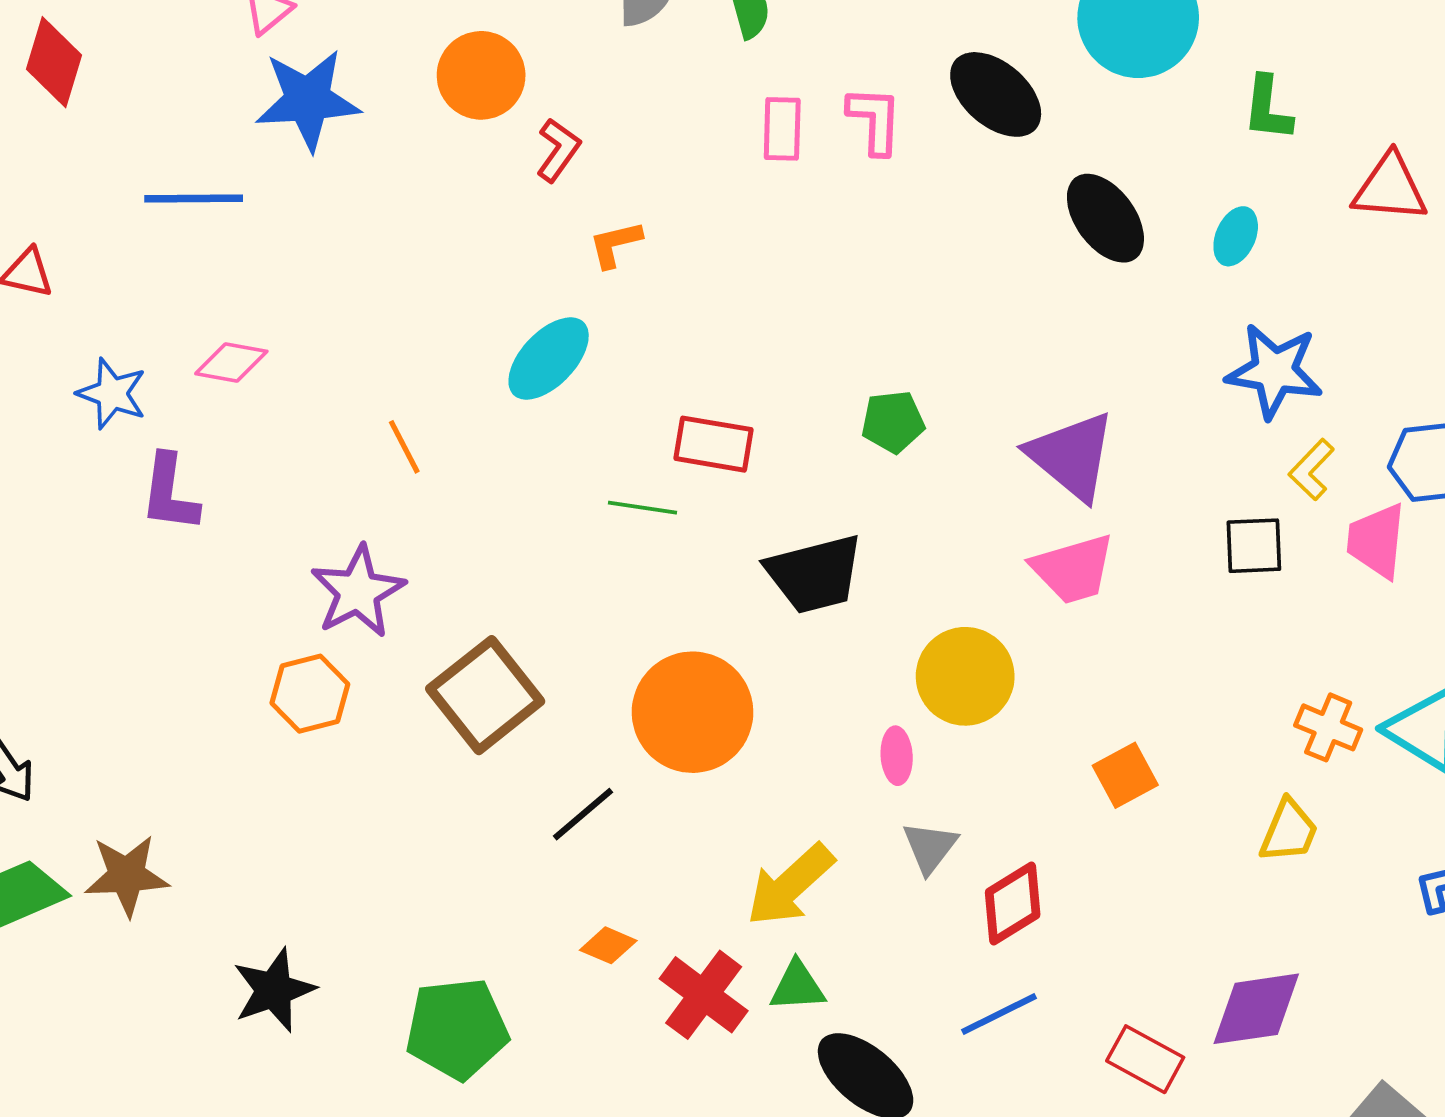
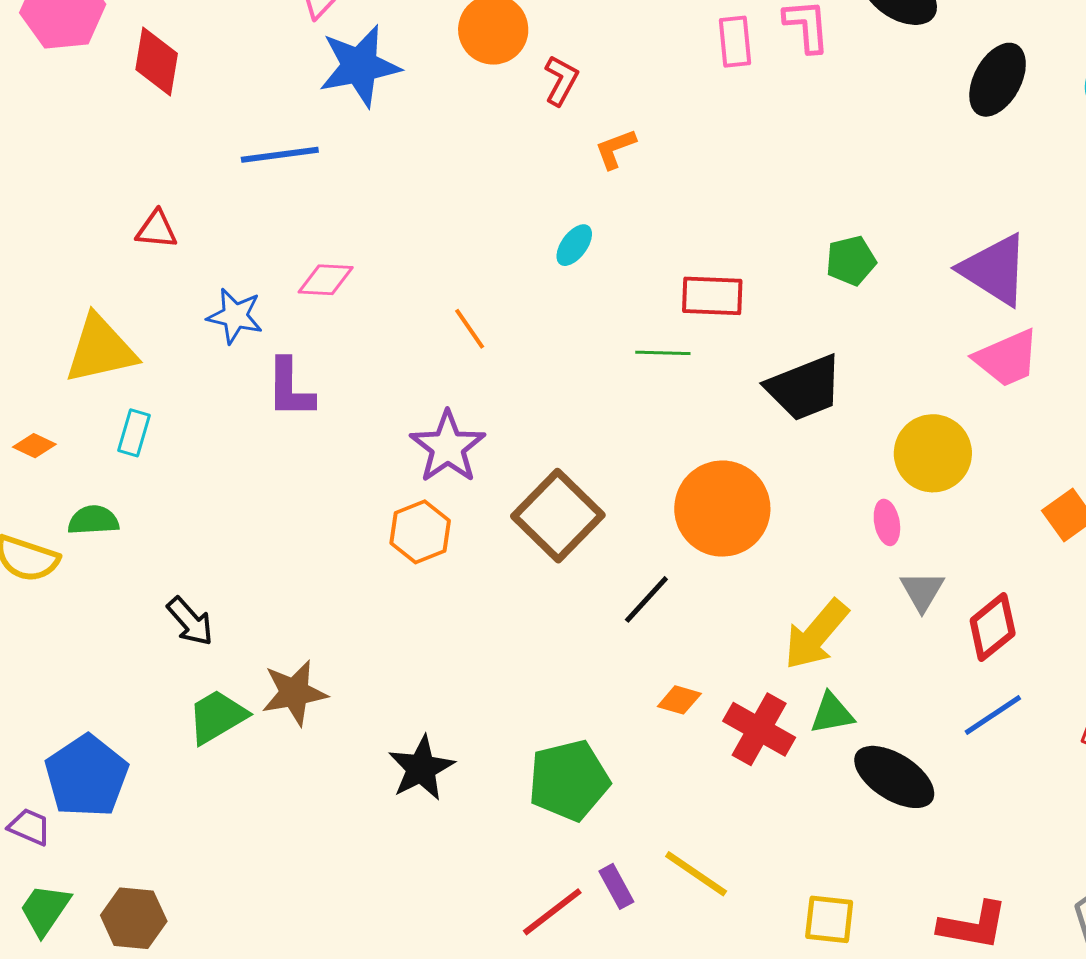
black ellipse: (1105, 218) -> (998, 80), turned 72
cyan ellipse: (549, 358) -> (574, 245), size x0.6

